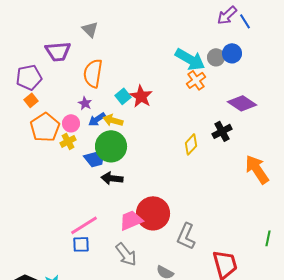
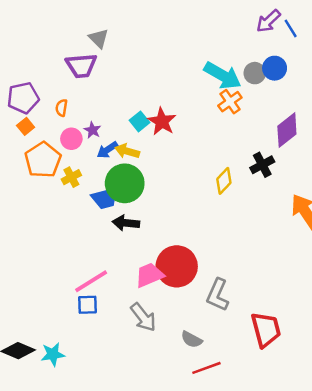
purple trapezoid: (58, 51) -> (81, 66), moved
orange semicircle: (93, 73) -> (61, 108), moved, size x0.5
purple diamond: (242, 103) -> (287, 130), turned -72
pink circle: (71, 123) -> (71, 139), moved

